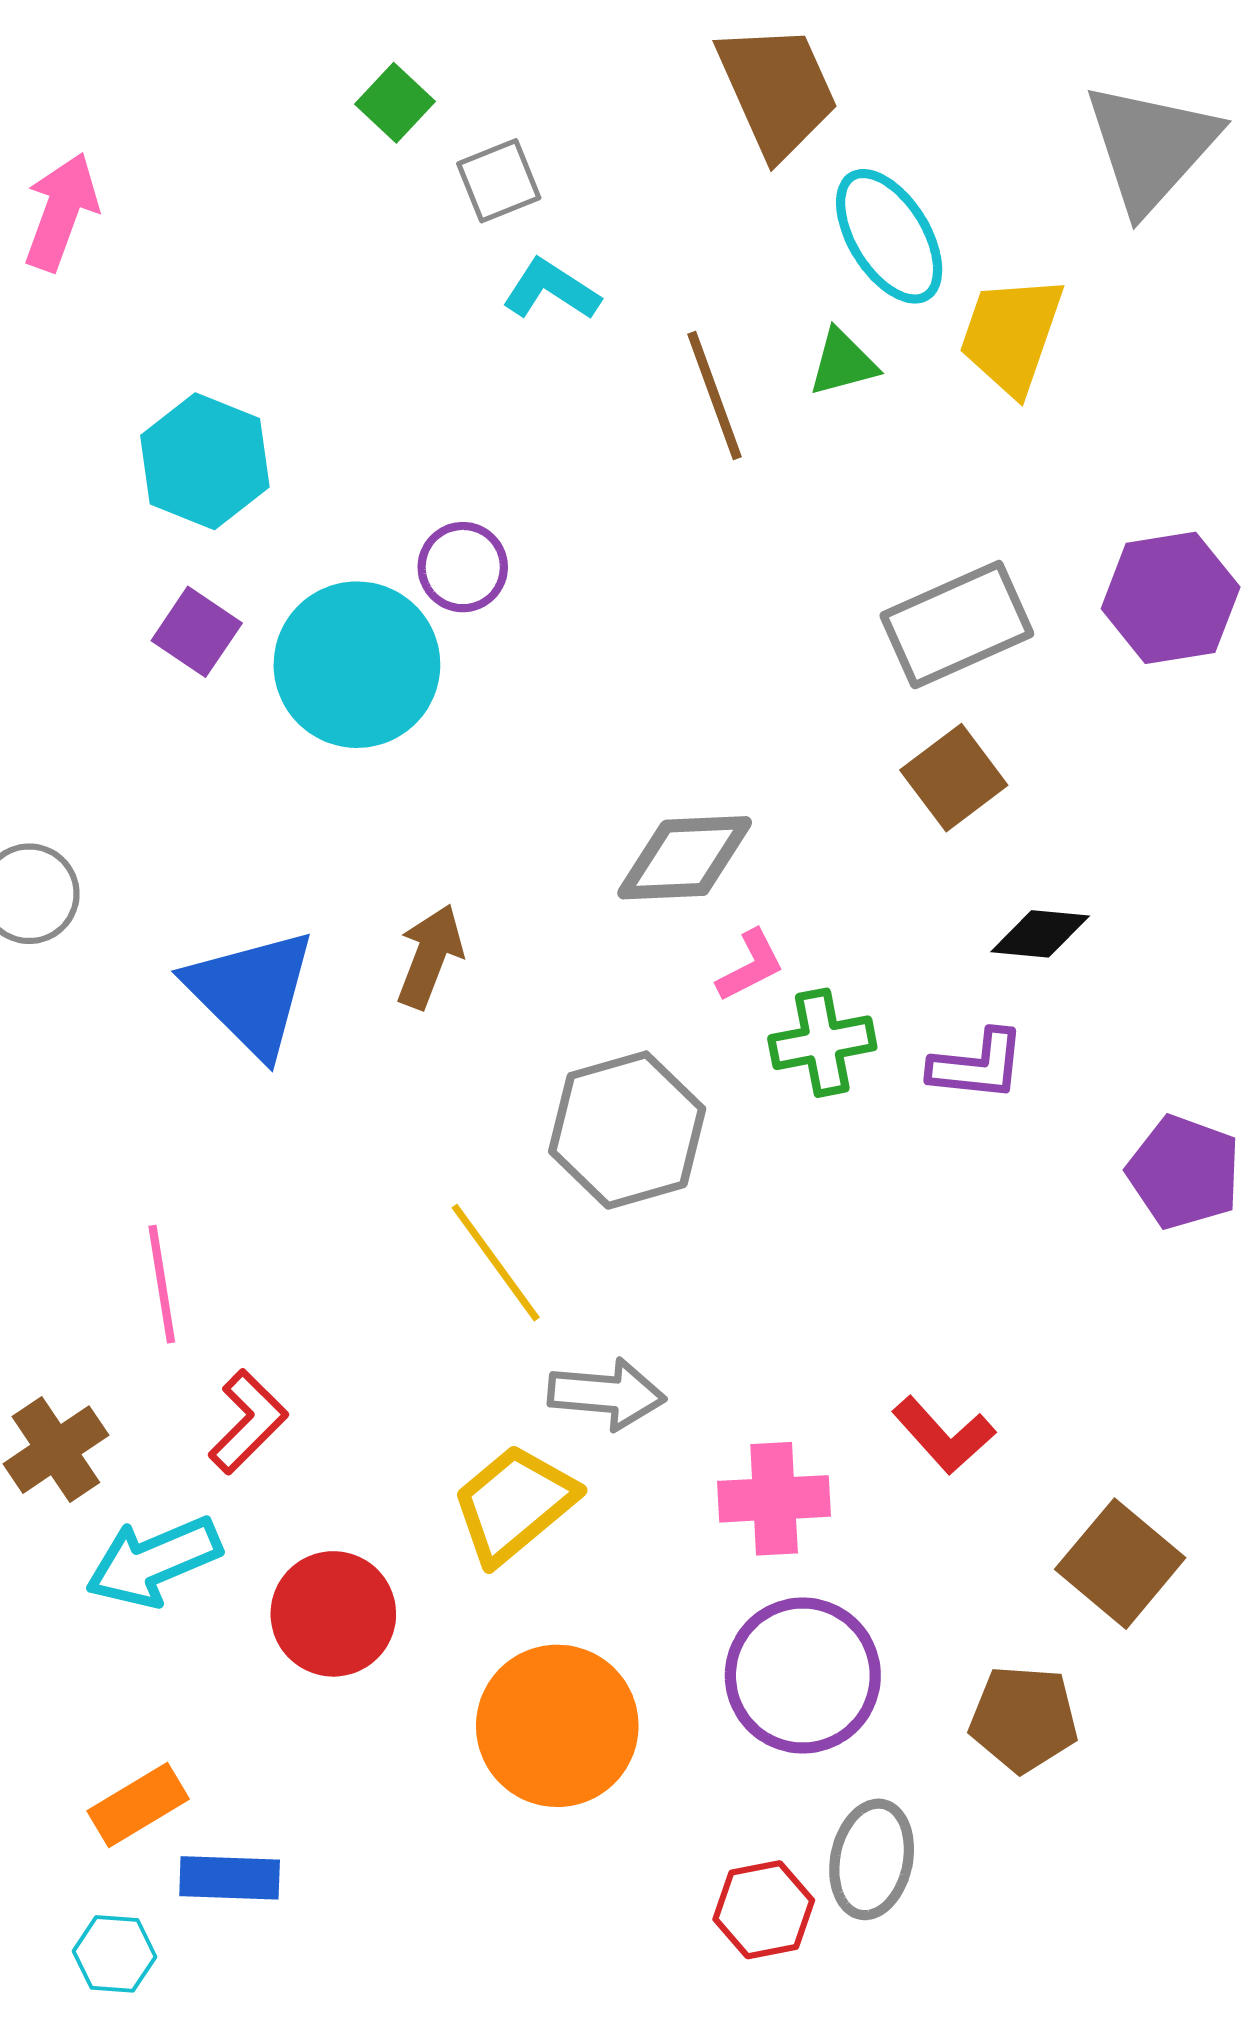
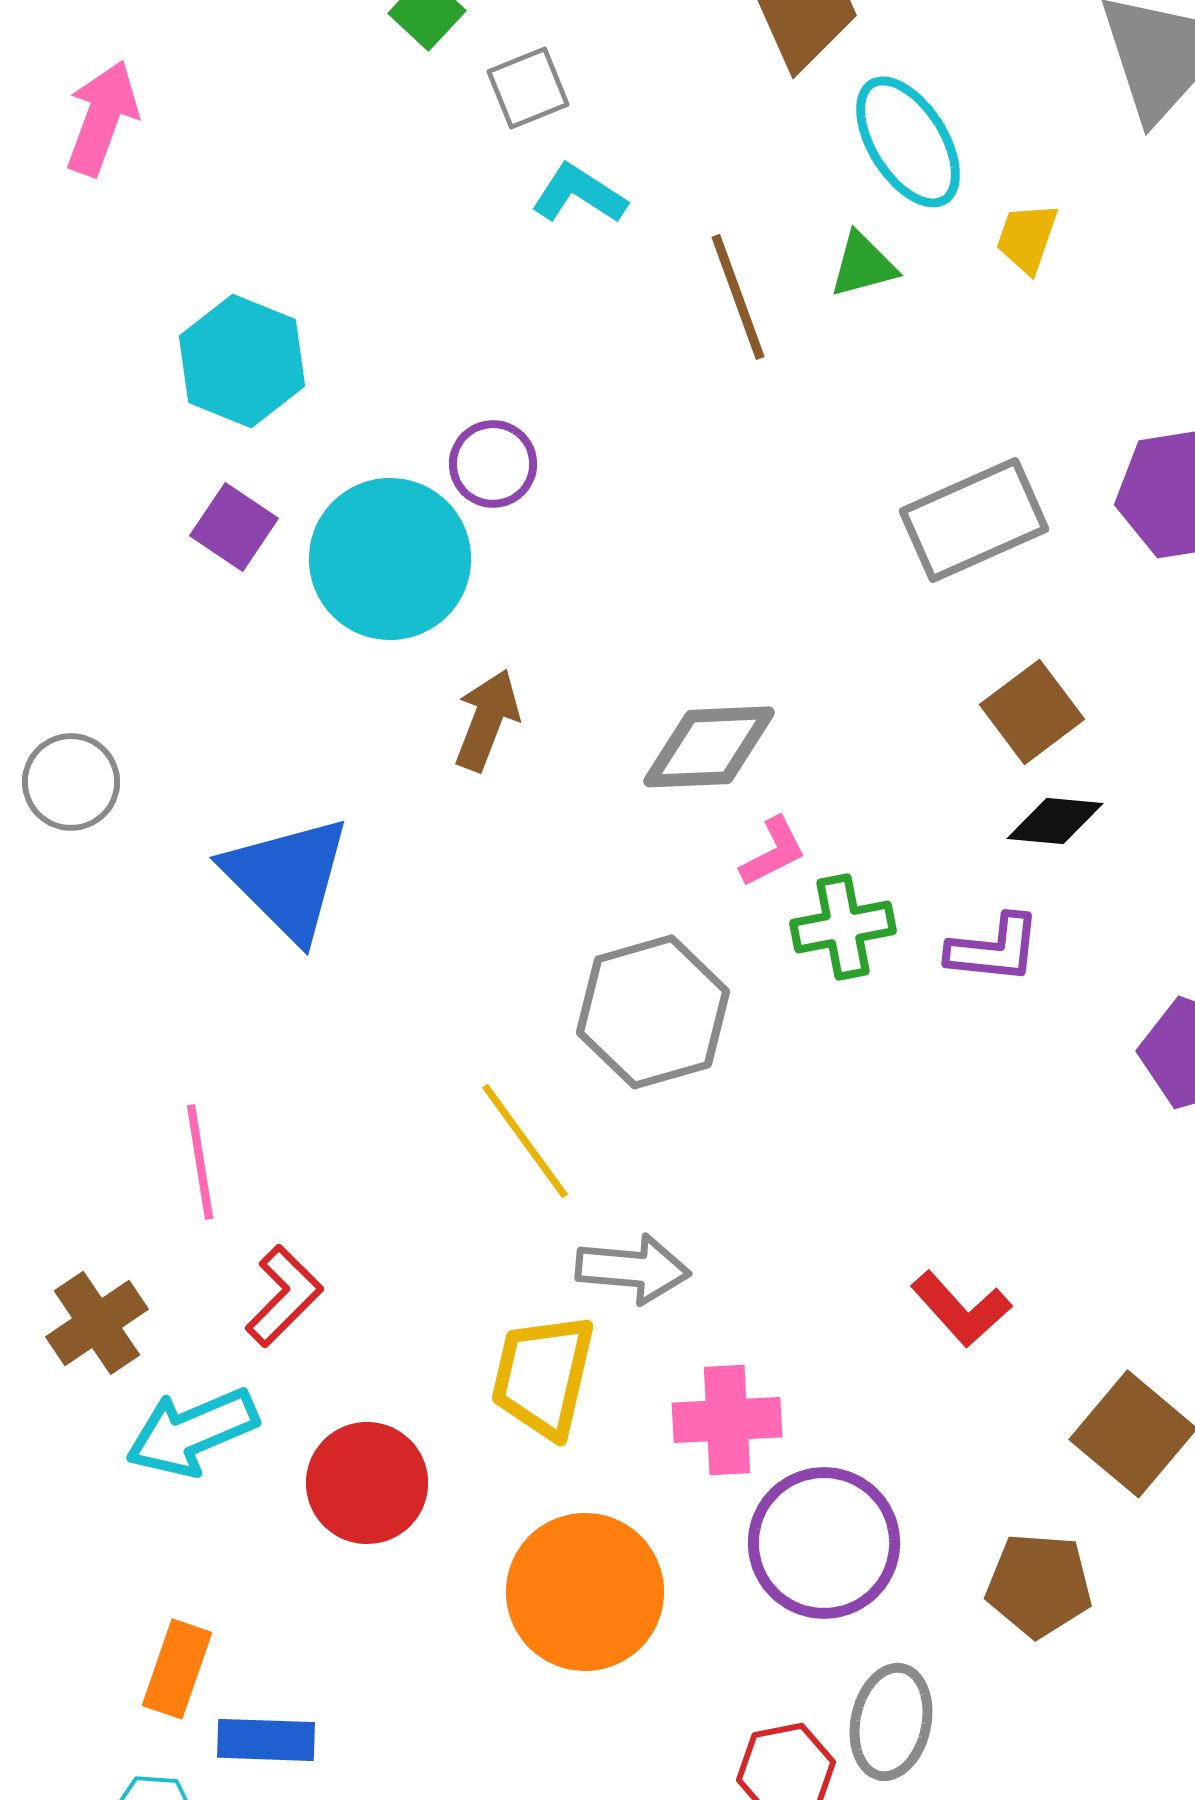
yellow trapezoid: (1011, 335) -> (1027, 238), size x0.6
brown square: (954, 778) -> (1032, 712), moved
brown arrow: (430, 956) -> (487, 720), moved
pink cross: (774, 1499) -> (727, 1420), moved
yellow trapezoid: (514, 1504) -> (543, 1376), turned -37
orange rectangle: (138, 1805) -> (177, 1669), turned -40

